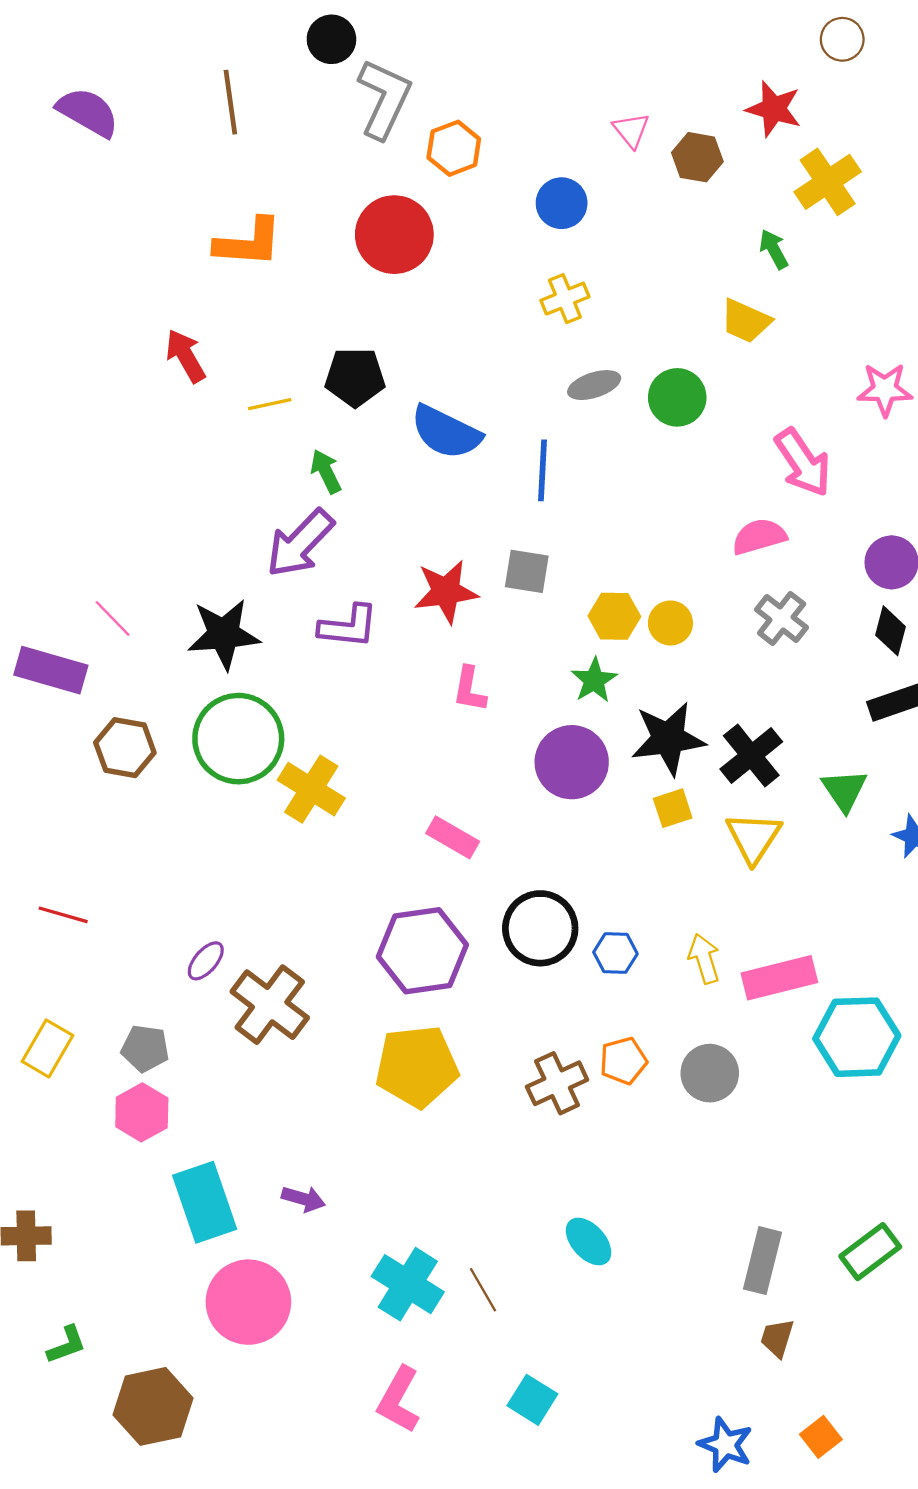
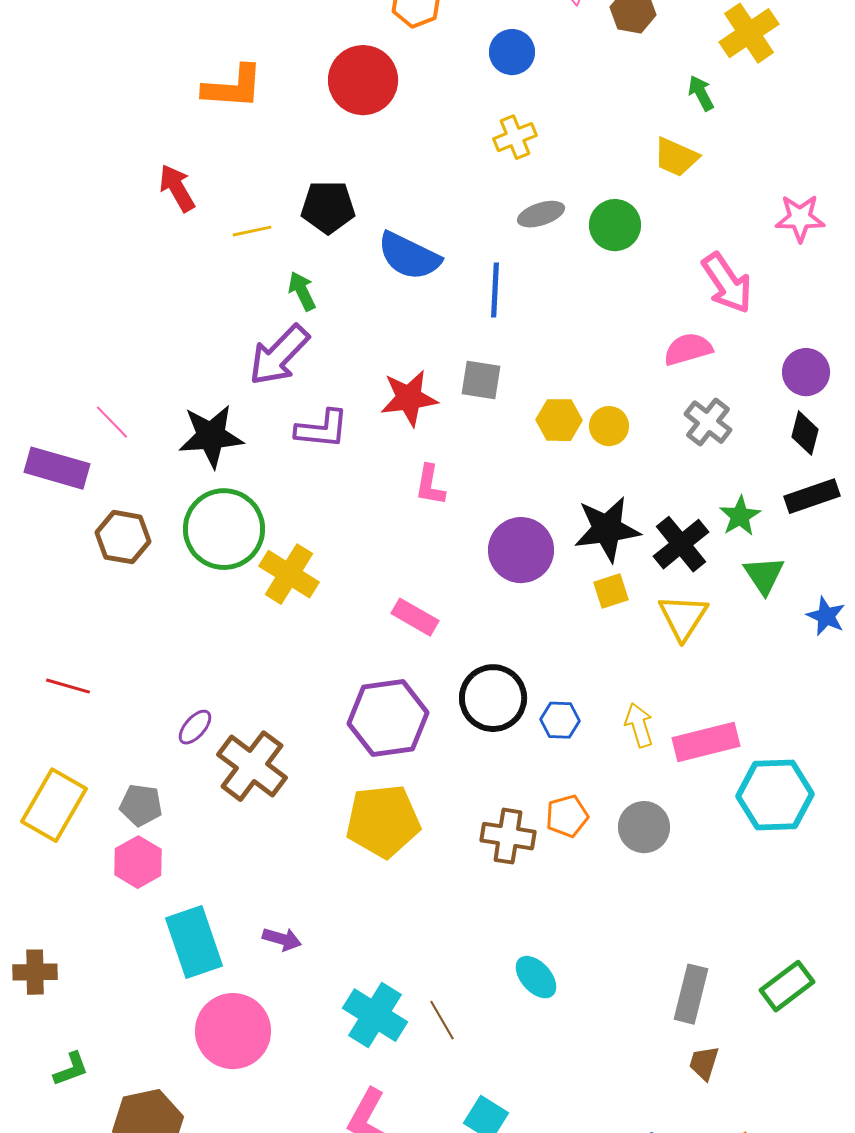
green star: (594, 680) -> (740, 516), moved
yellow rectangle: (47, 1048) -> (54, 805), size x1.4
brown cross: (557, 1083) -> (508, 836), turned 34

